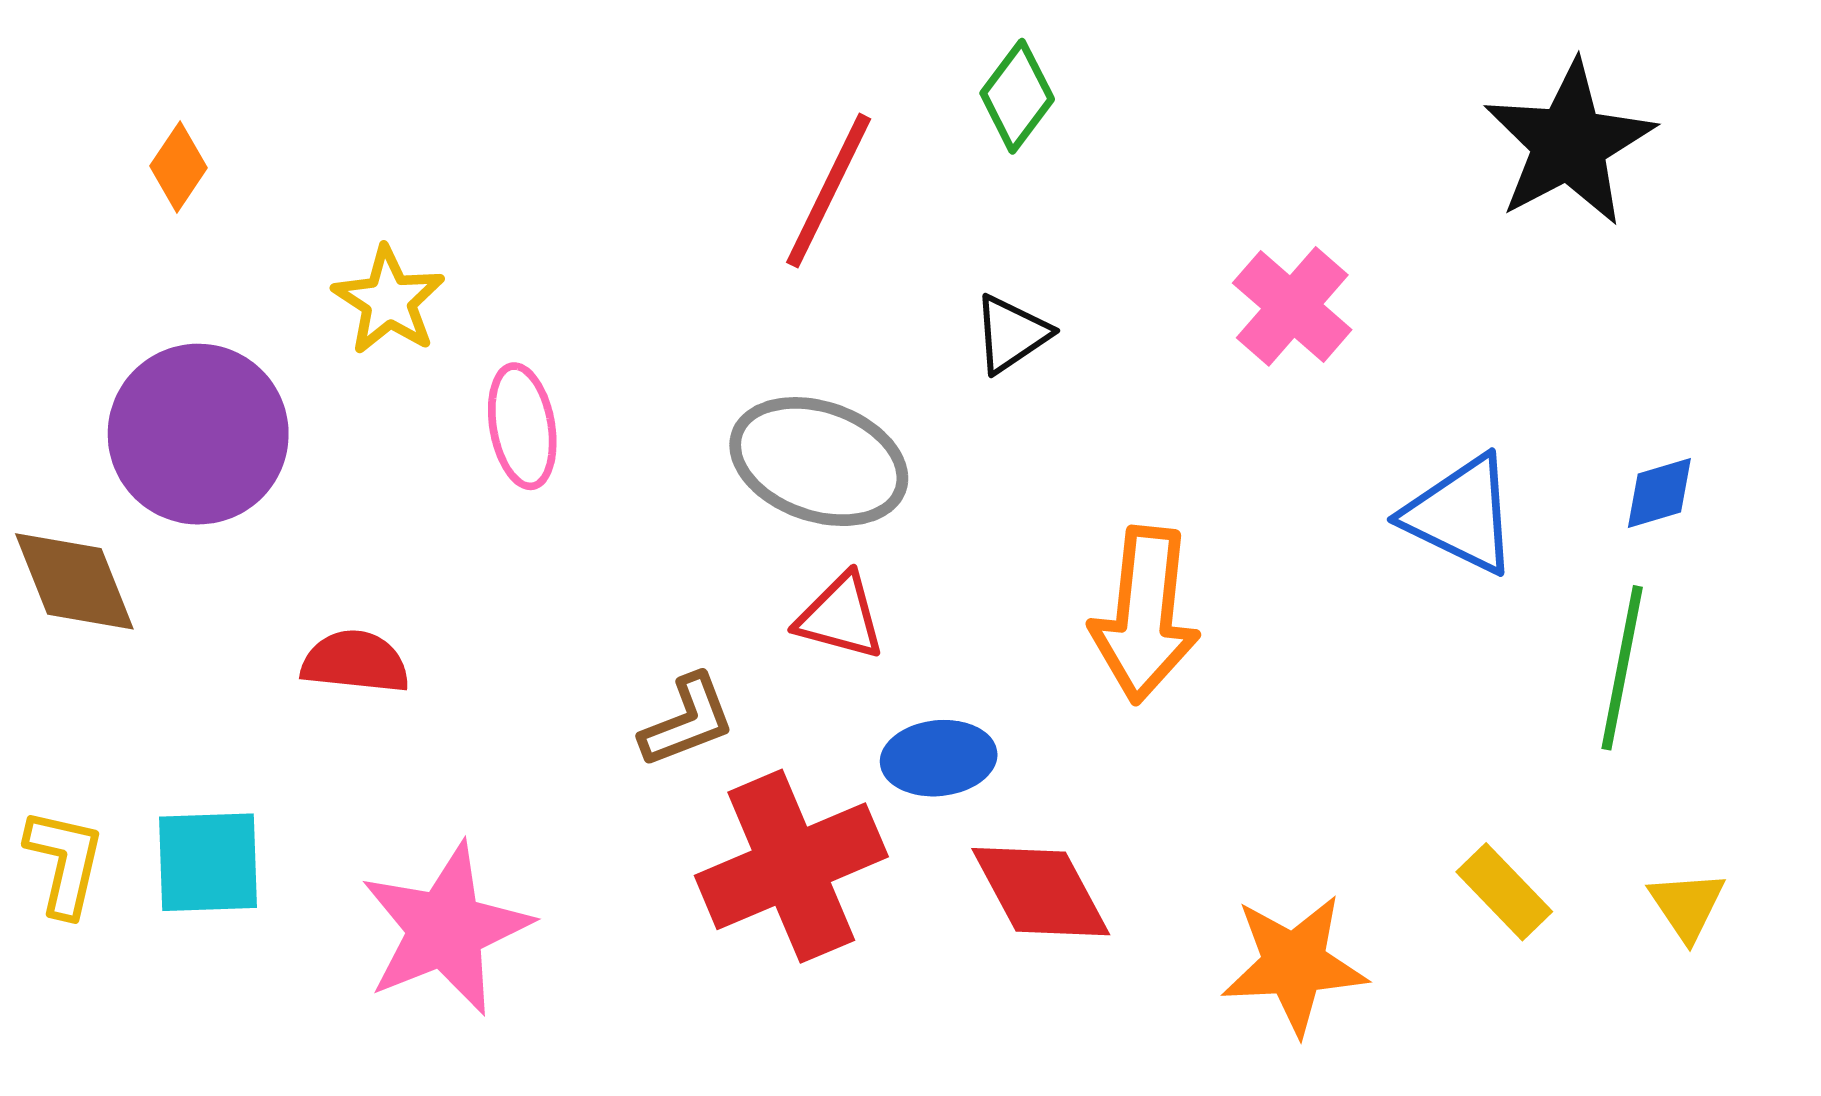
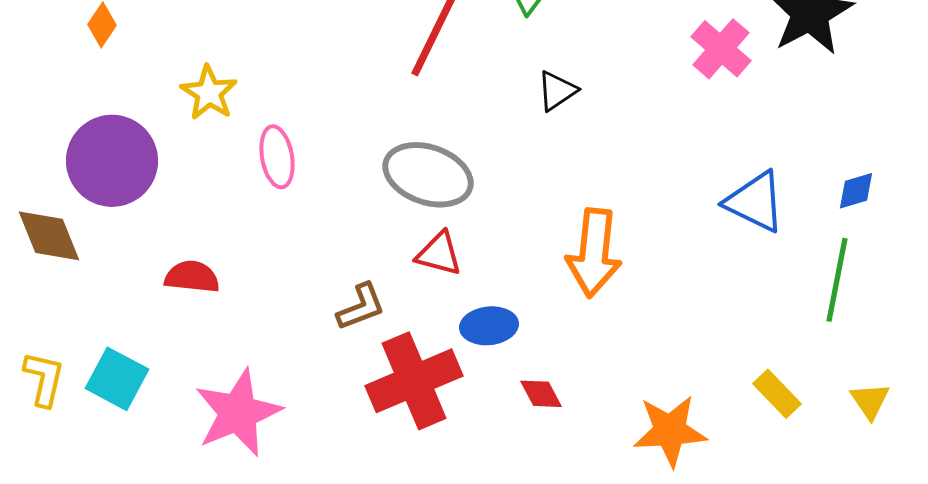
pink cross: (1292, 306) -> (721, 49), moved
black triangle: (1011, 334) -> (557, 91), moved
cyan square: (208, 862) -> (117, 379), turned 30
red diamond: (1041, 892) -> (541, 394), size x0.6

